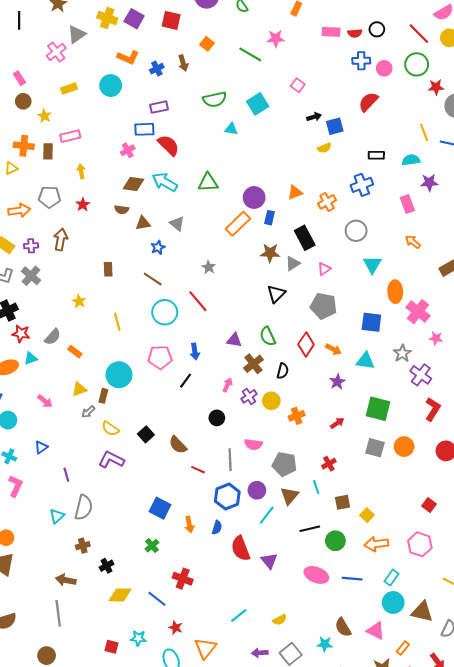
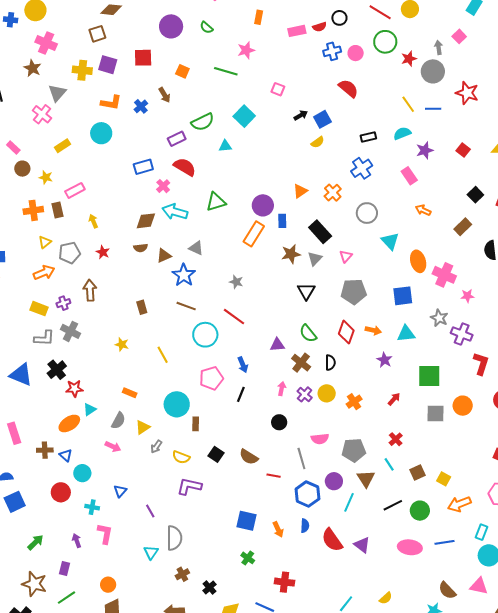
red semicircle: (368, 102) -> (348, 88), turned 100
purple rectangle: (159, 107) -> (177, 139), moved
red semicircle: (169, 145) -> (185, 167), moved
pink cross: (128, 150) -> (163, 186), moved
yellow triangle: (11, 168) -> (45, 242), moved
blue star: (158, 247) -> (184, 275), size x1.6
gray semicircle: (53, 337) -> (118, 421), moved
brown rectangle: (103, 396) -> (196, 424), moved

